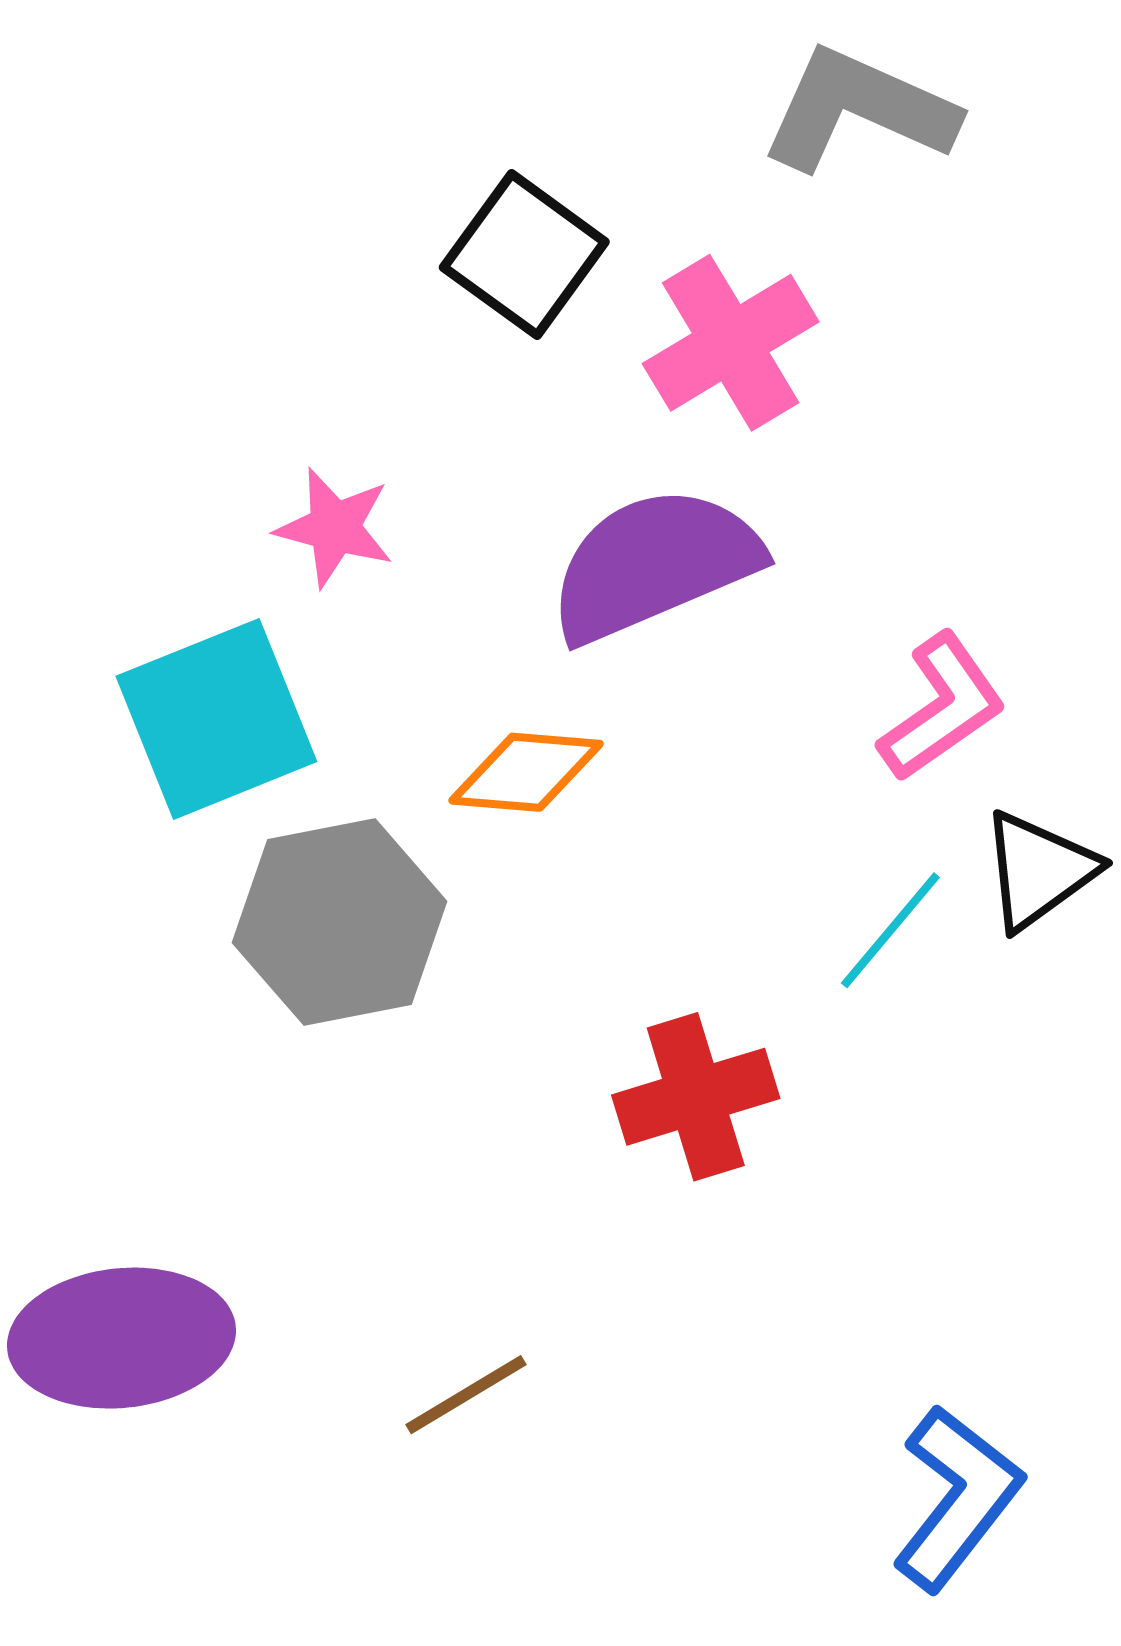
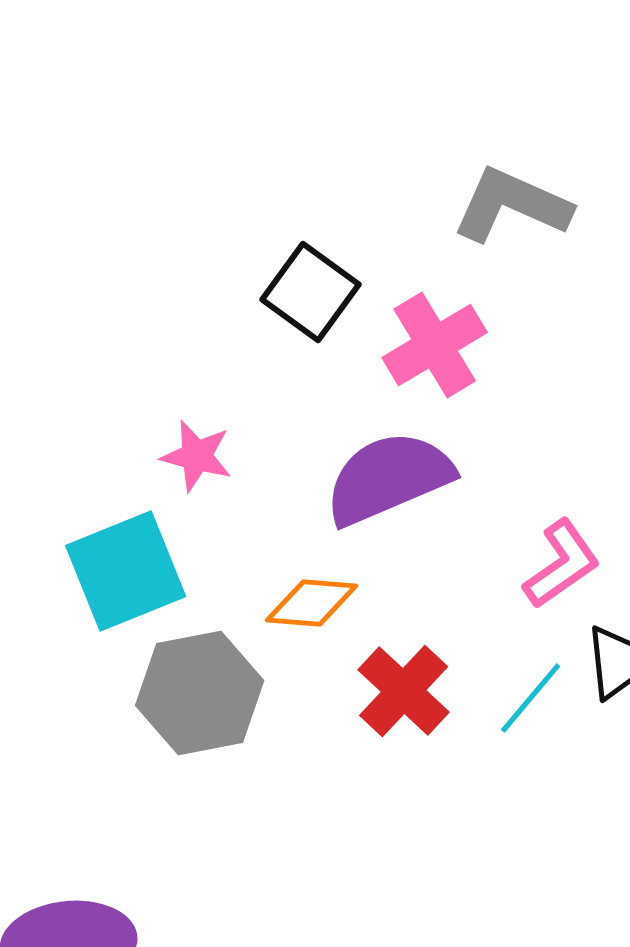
red cross: (696, 1097) -> (404, 691), moved, turned -30

